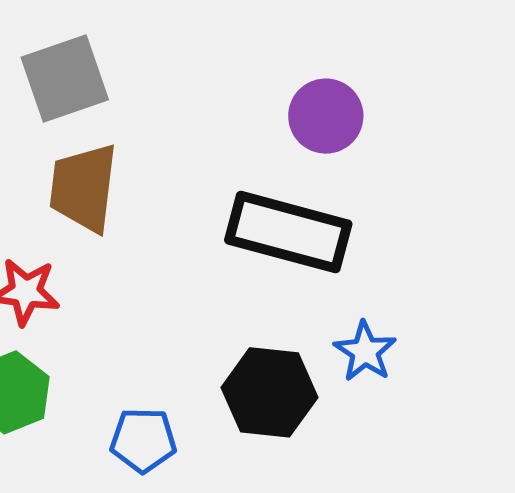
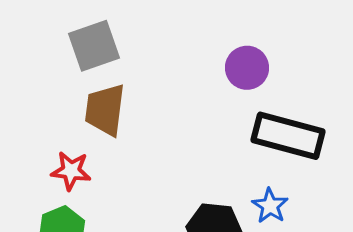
black rectangle: (288, 232) -> (288, 136), moved

